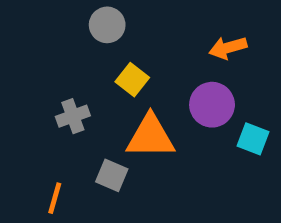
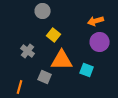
purple circle: (212, 105) -> (100, 42), moved
gray cross: (73, 116) -> (28, 51), turned -32
cyan square: (253, 139) -> (87, 70), moved

